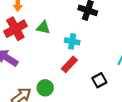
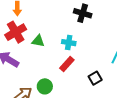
green triangle: (43, 28) -> (38, 41), moved

